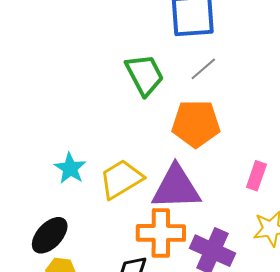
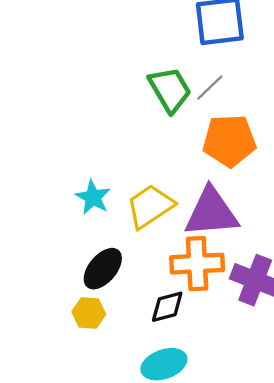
gray line: (203, 69) -> (210, 87), moved
black ellipse: (50, 235) -> (103, 269), moved

